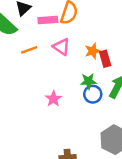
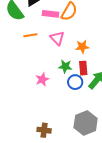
red rectangle: (105, 59) -> (83, 68), moved
green star: (88, 81) -> (65, 66), moved

